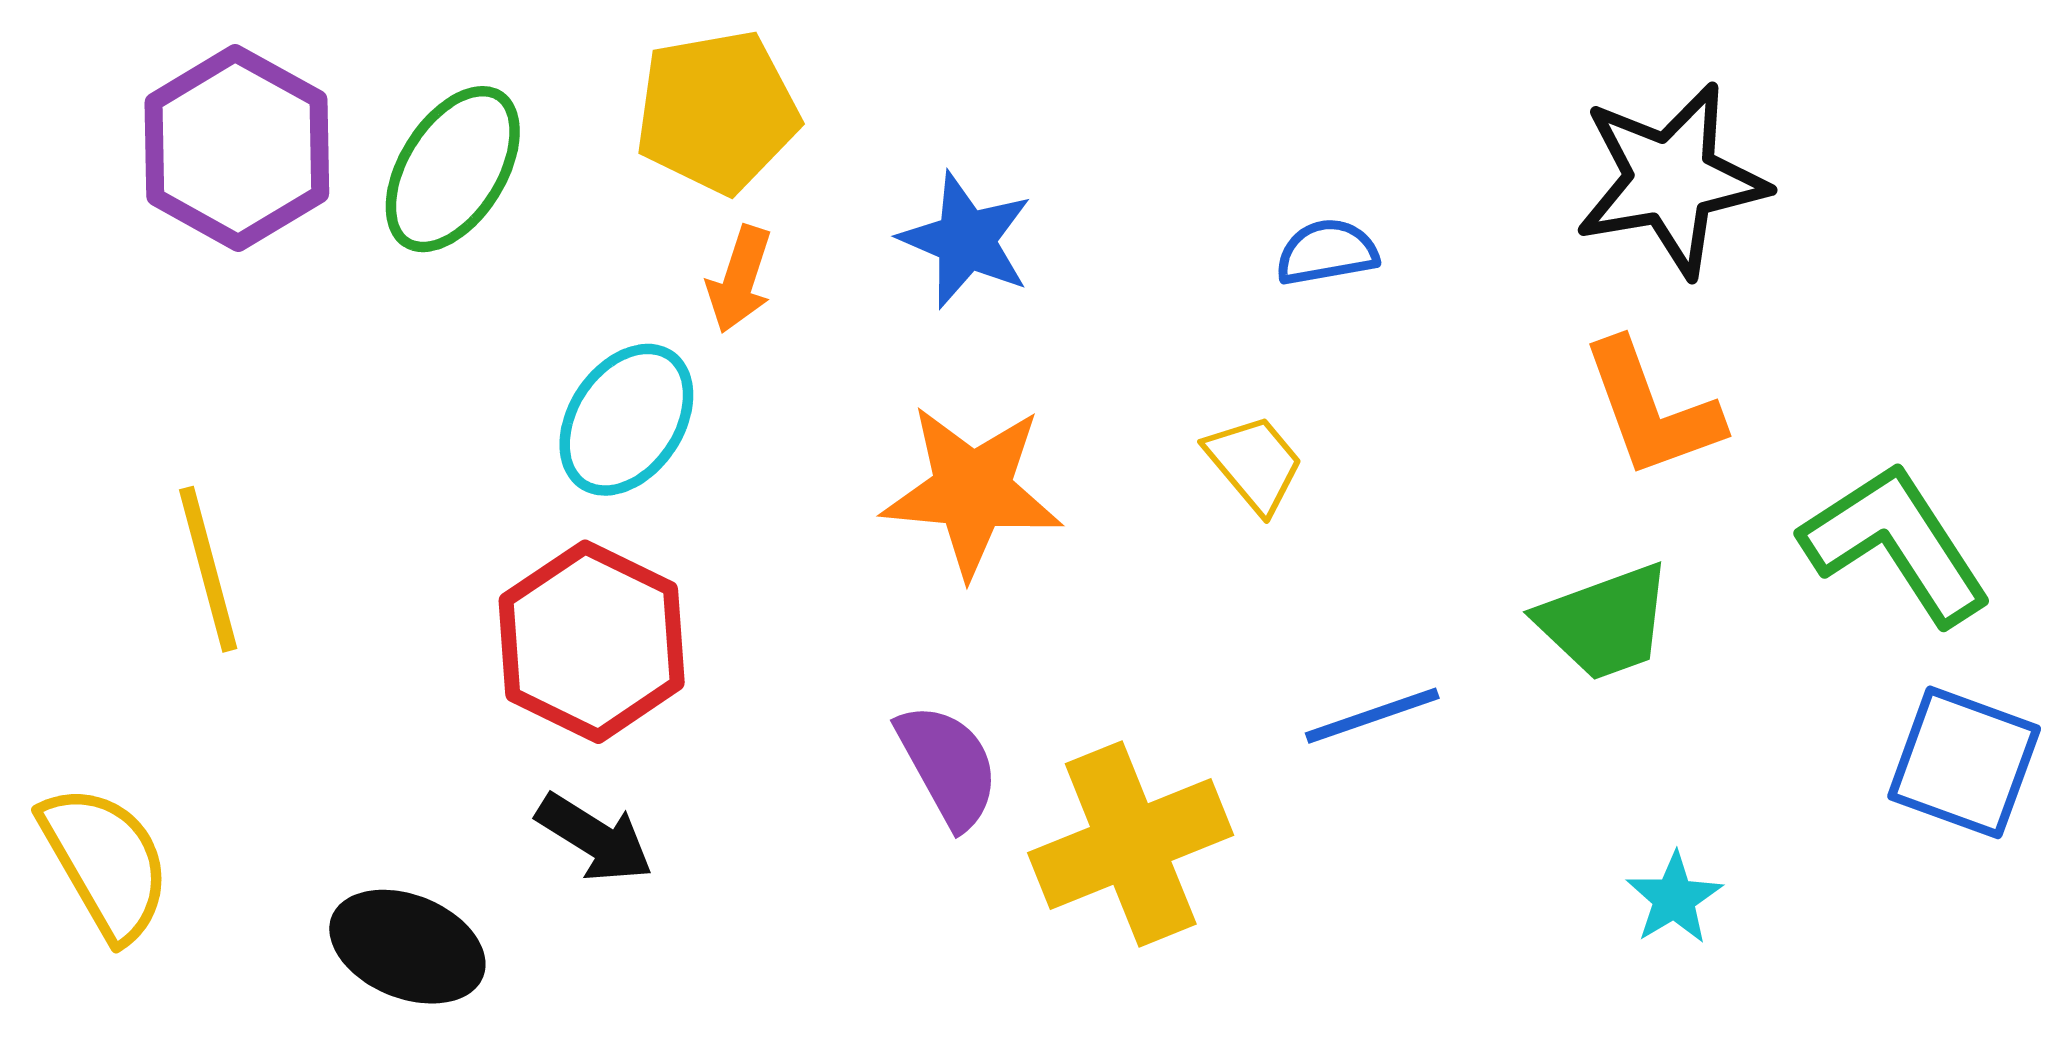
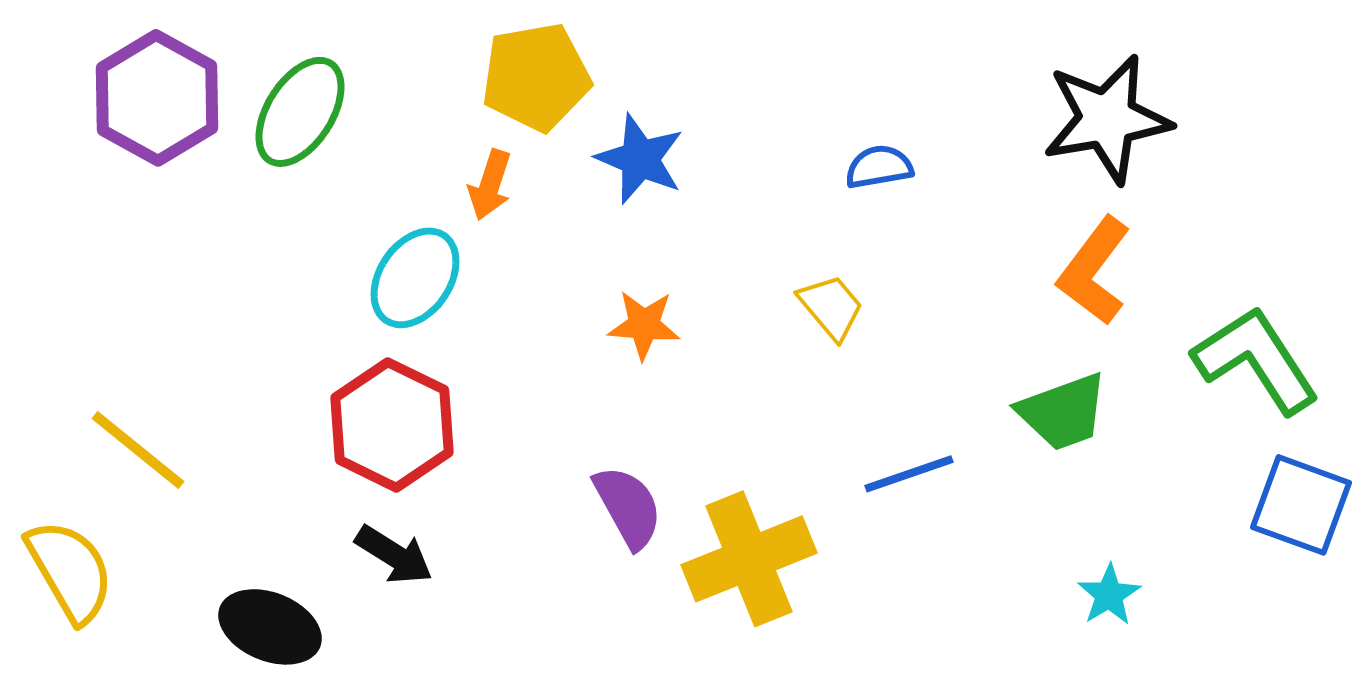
yellow pentagon: (717, 112) -> (536, 77), moved
orange L-shape: (1652, 409) -> (1094, 271), turned 57
orange star: (972, 491) -> (644, 325), size x0.6
yellow line: (208, 569) -> (138, 450), moved, turned -36

